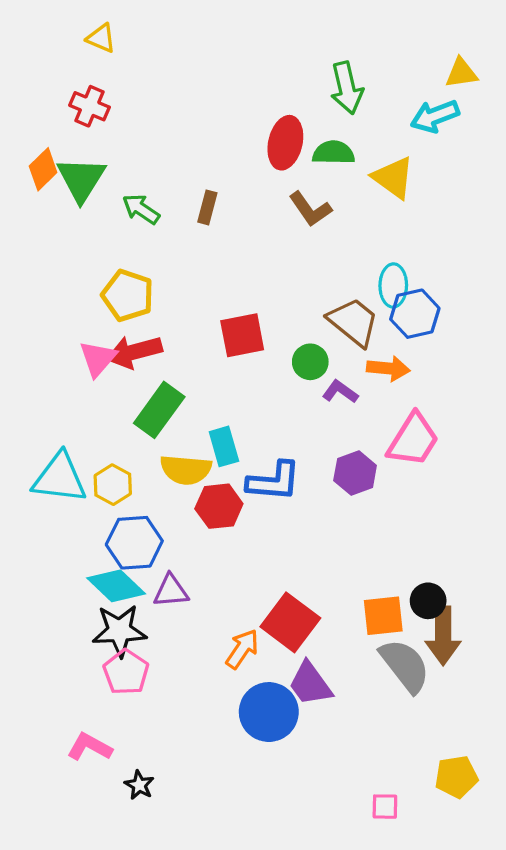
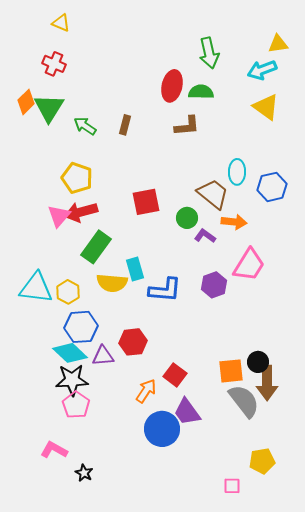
yellow triangle: (393, 178) -> (266, 107), moved
brown L-shape: (310, 209) -> (187, 126), turned -60
blue hexagon: (415, 314) -> (272, 187), moved
red hexagon: (219, 506) -> (133, 342), moved
red square: (290, 622) -> (175, 375), size x0.7
yellow pentagon: (456, 777) -> (262, 461), moved

